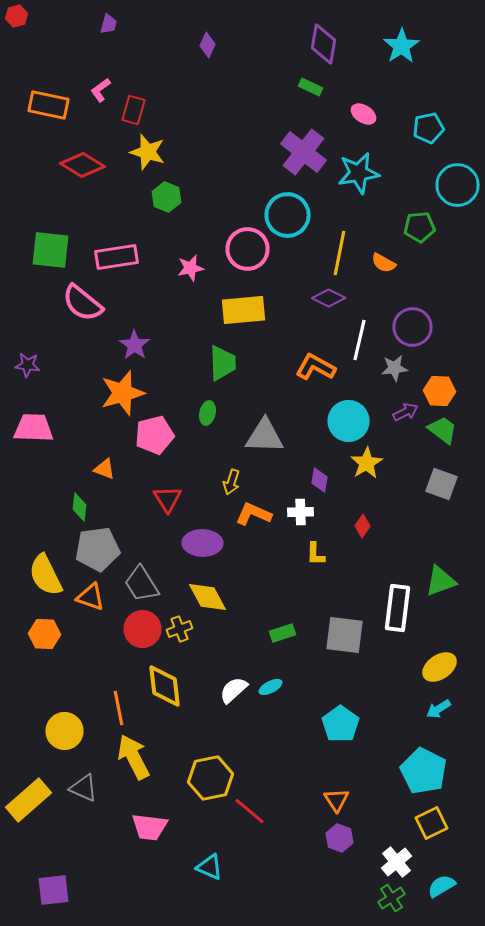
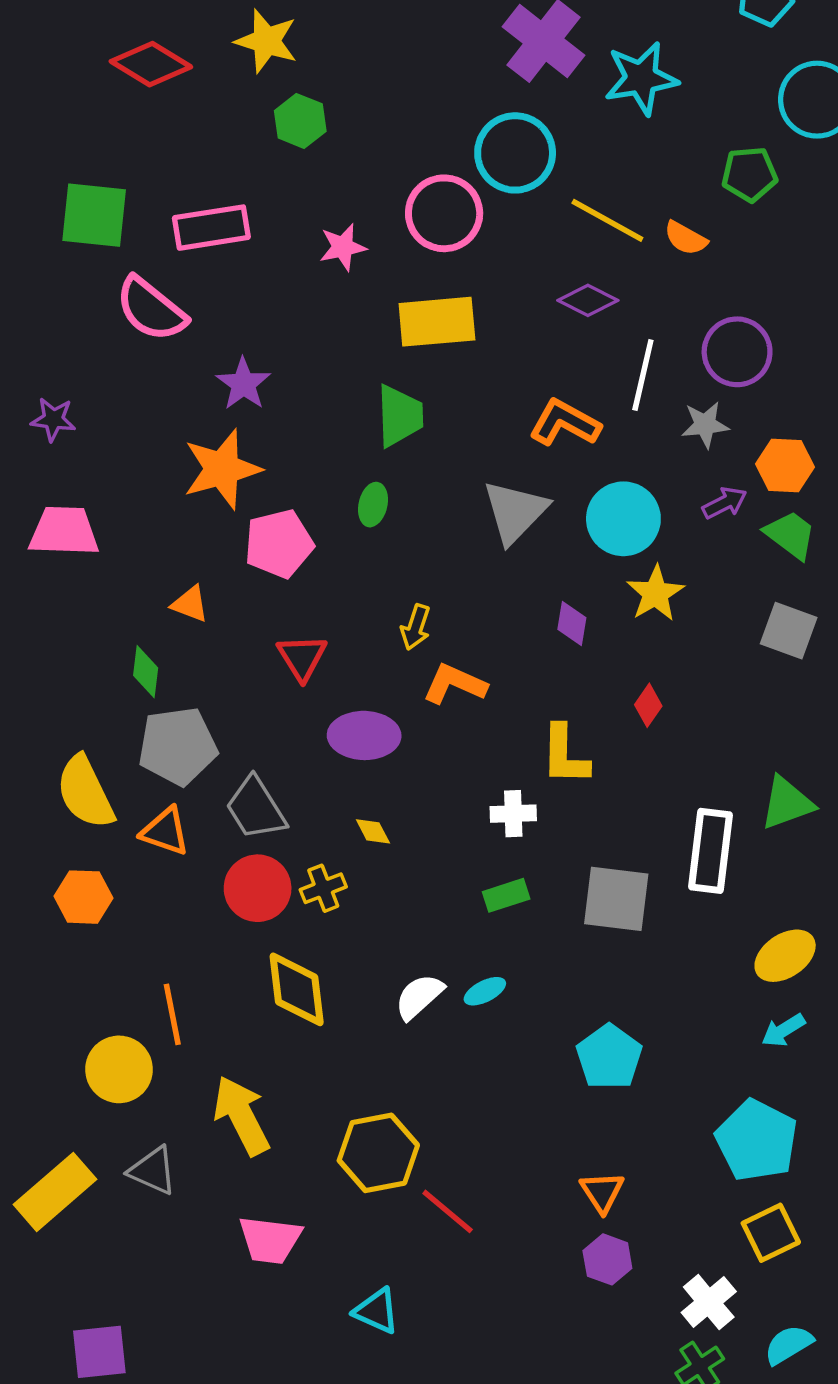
yellow line: (340, 253) -> (607, 220), turned -72
gray triangle: (264, 436) -> (515, 512), moved, turned -48
white cross: (300, 512) -> (513, 814), moved
yellow L-shape: (316, 554) -> (565, 755), size x1.5
yellow diamond: (208, 597) -> (373, 831), size x0.5
orange line: (118, 708) -> (172, 1014), moved

